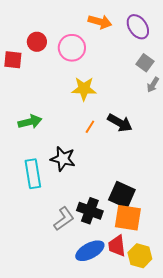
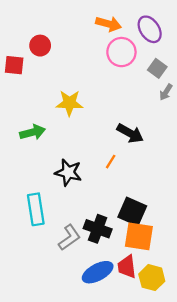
pink circle: (72, 48) -> (121, 52), moved
yellow star: (84, 89) -> (69, 103), moved
orange line: (90, 127) -> (111, 162), moved
cyan rectangle: (33, 174) -> (36, 209), moved

